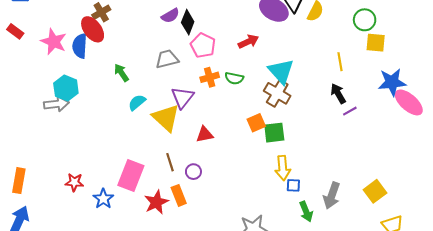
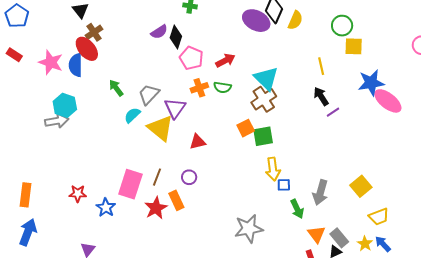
red arrow: (248, 42) -> (225, 60), moved
gray trapezoid: (167, 59) -> (149, 94), moved, turned -30
brown cross: (277, 93) -> (264, 99), turned 30
brown line: (170, 162) -> (157, 177), moved, turned 42

